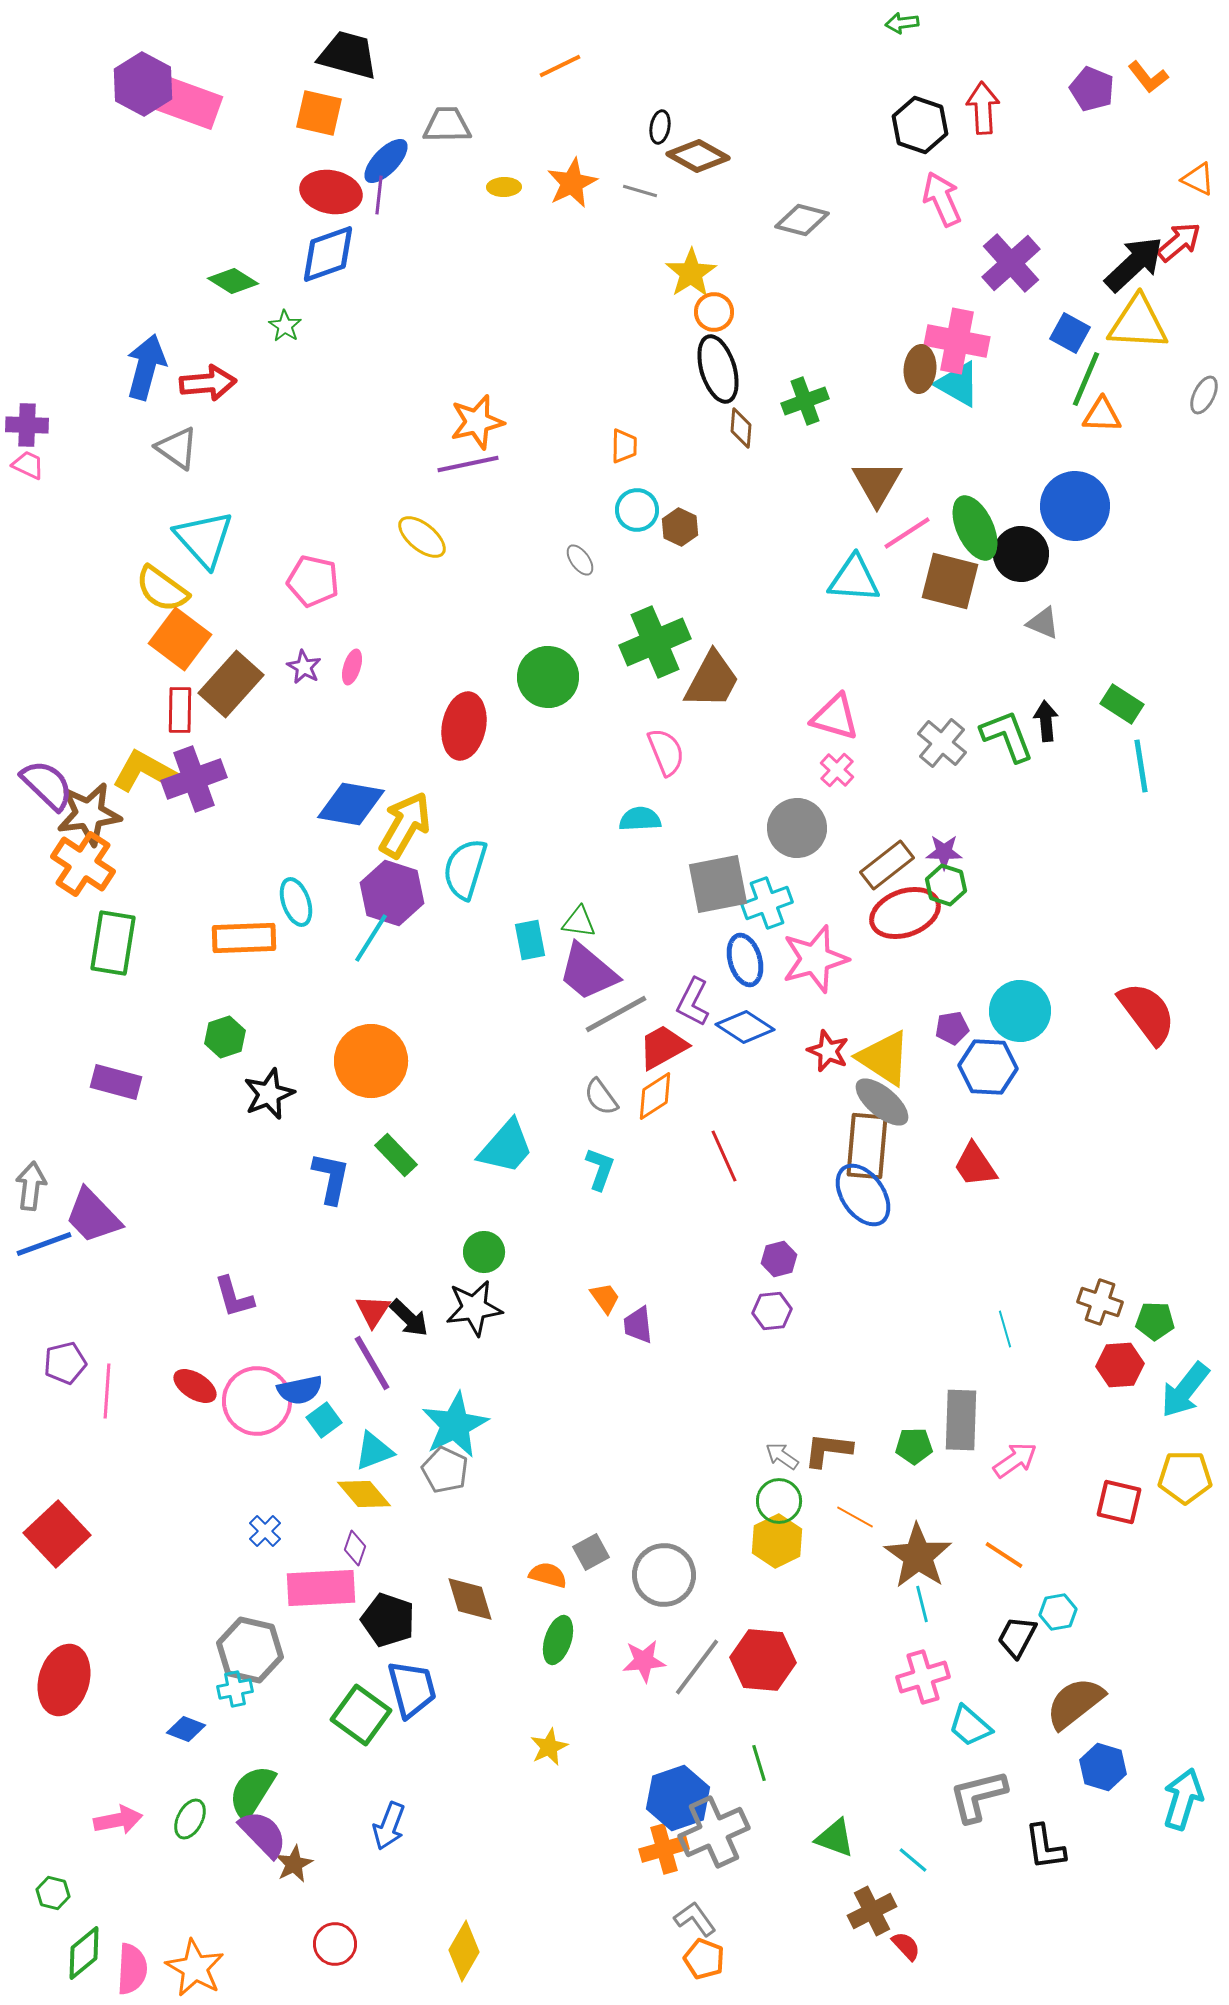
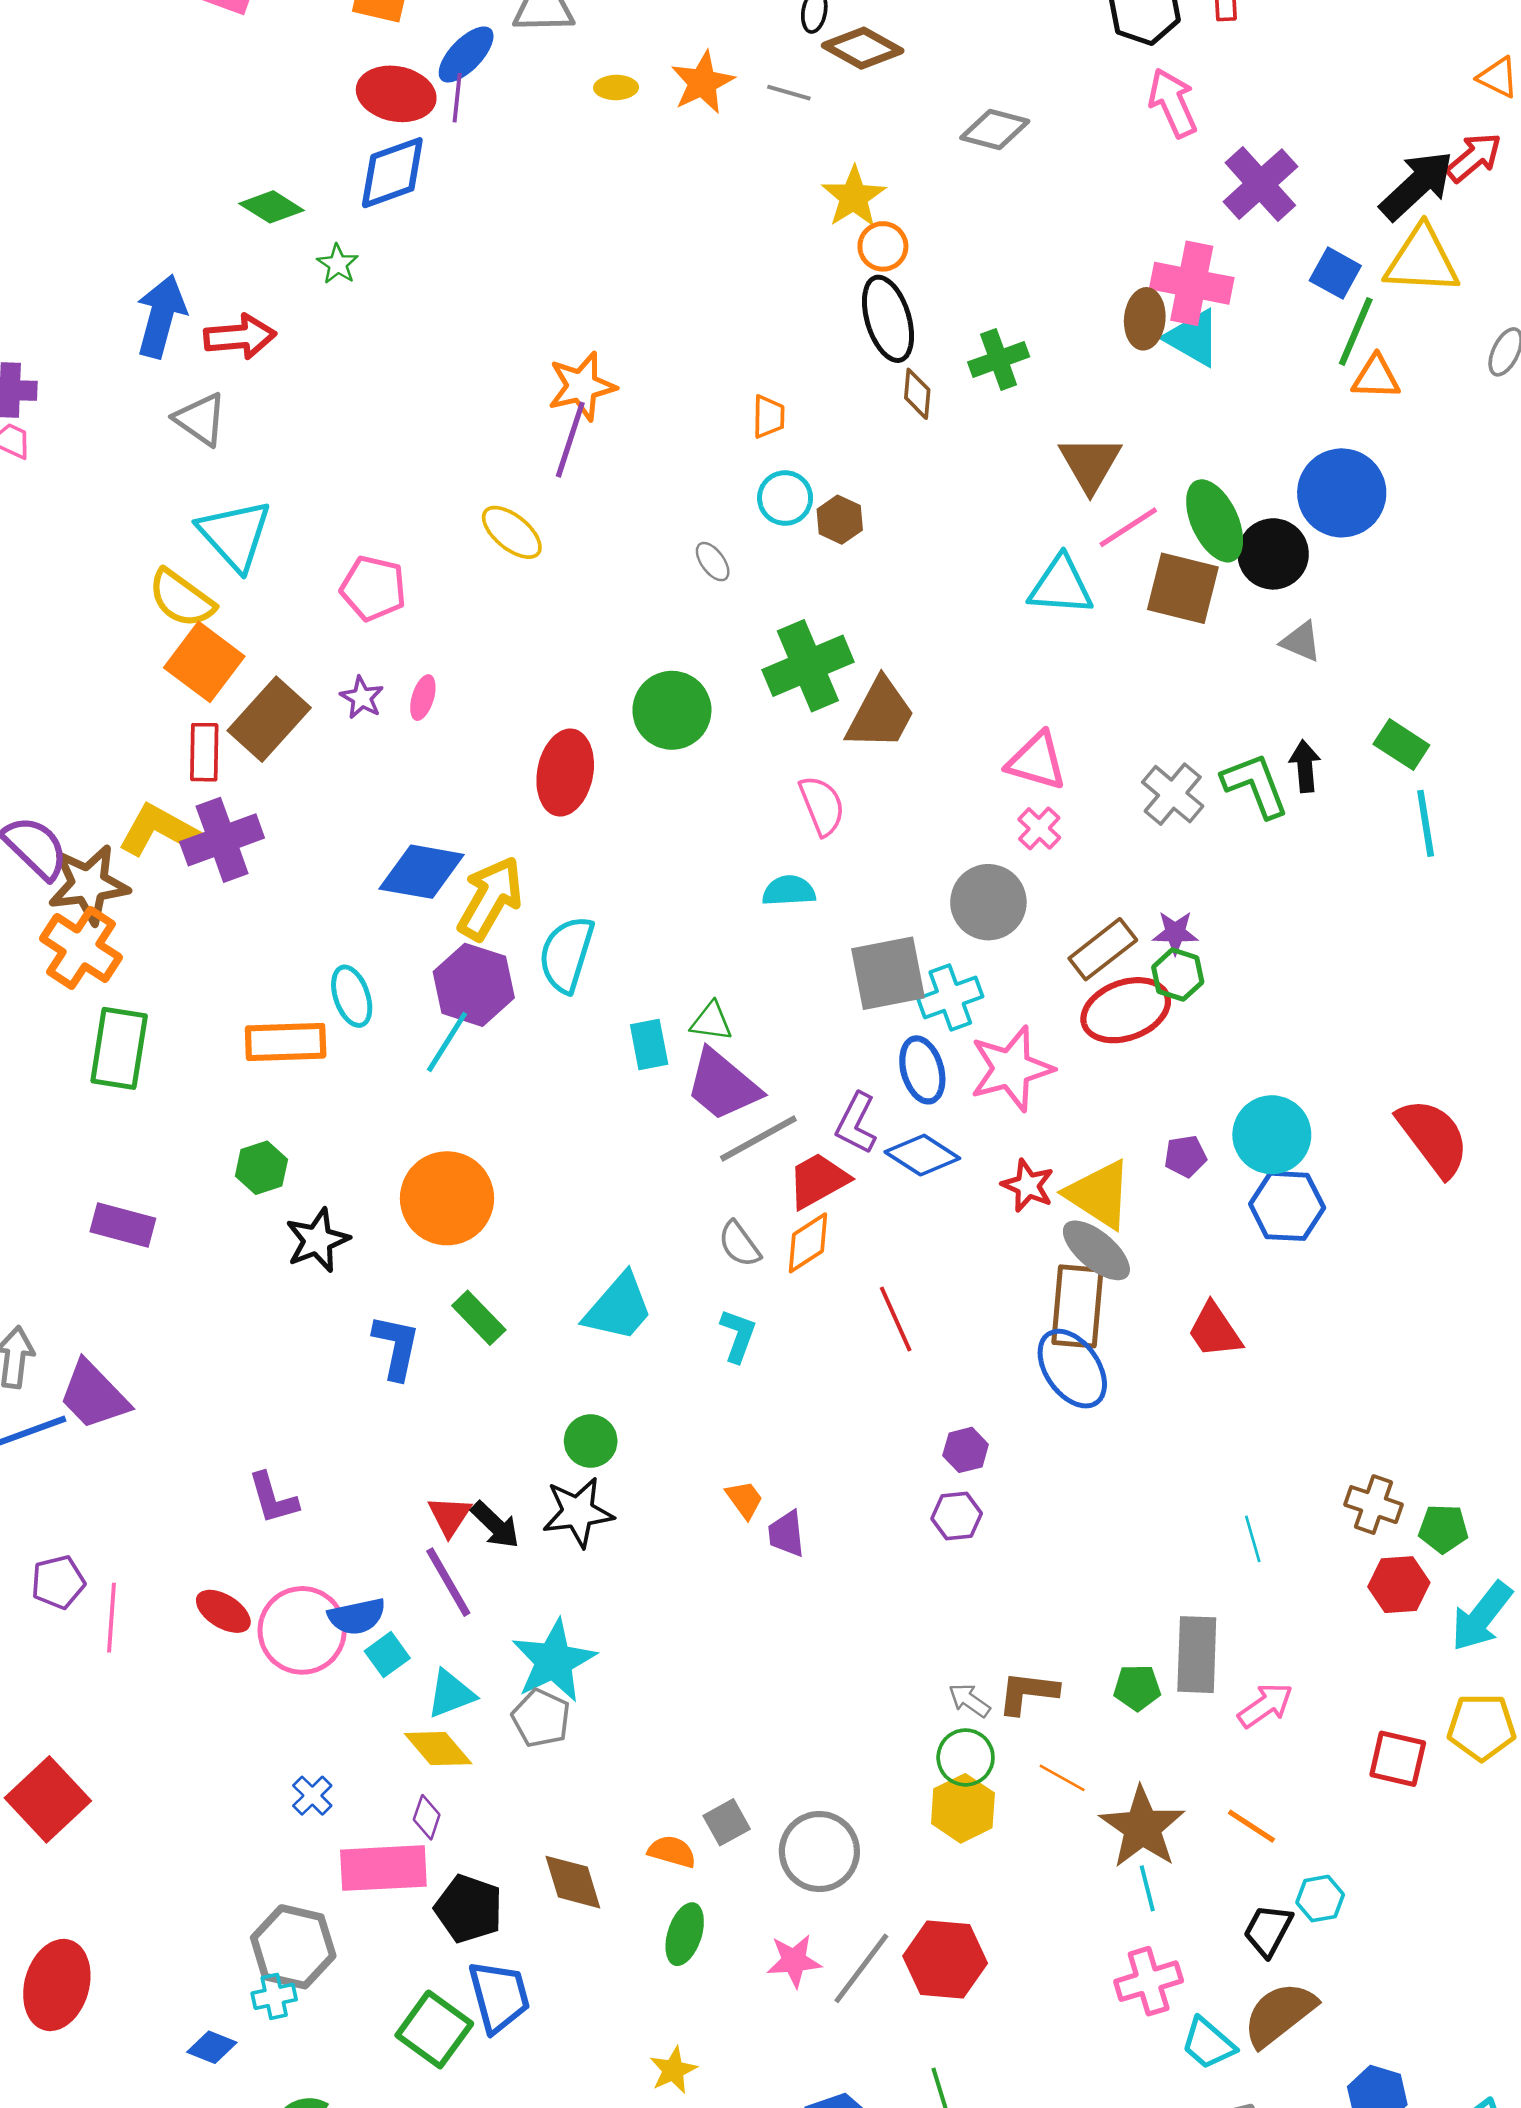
purple line: (468, 464) -> (570, 440), turned -60
blue hexagon: (988, 1067) -> (1287, 1206), moved
brown semicircle: (1075, 1703) -> (1279, 2014), moved

